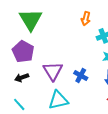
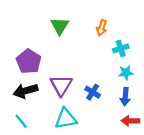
green triangle: (31, 20) -> (60, 26), moved, size x0.7
black arrow: (22, 77) -> (26, 91), size x1.5

